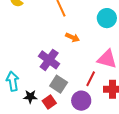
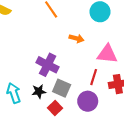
orange arrow: (72, 37) -> (76, 38), moved
black star: (30, 97) -> (39, 91), moved

